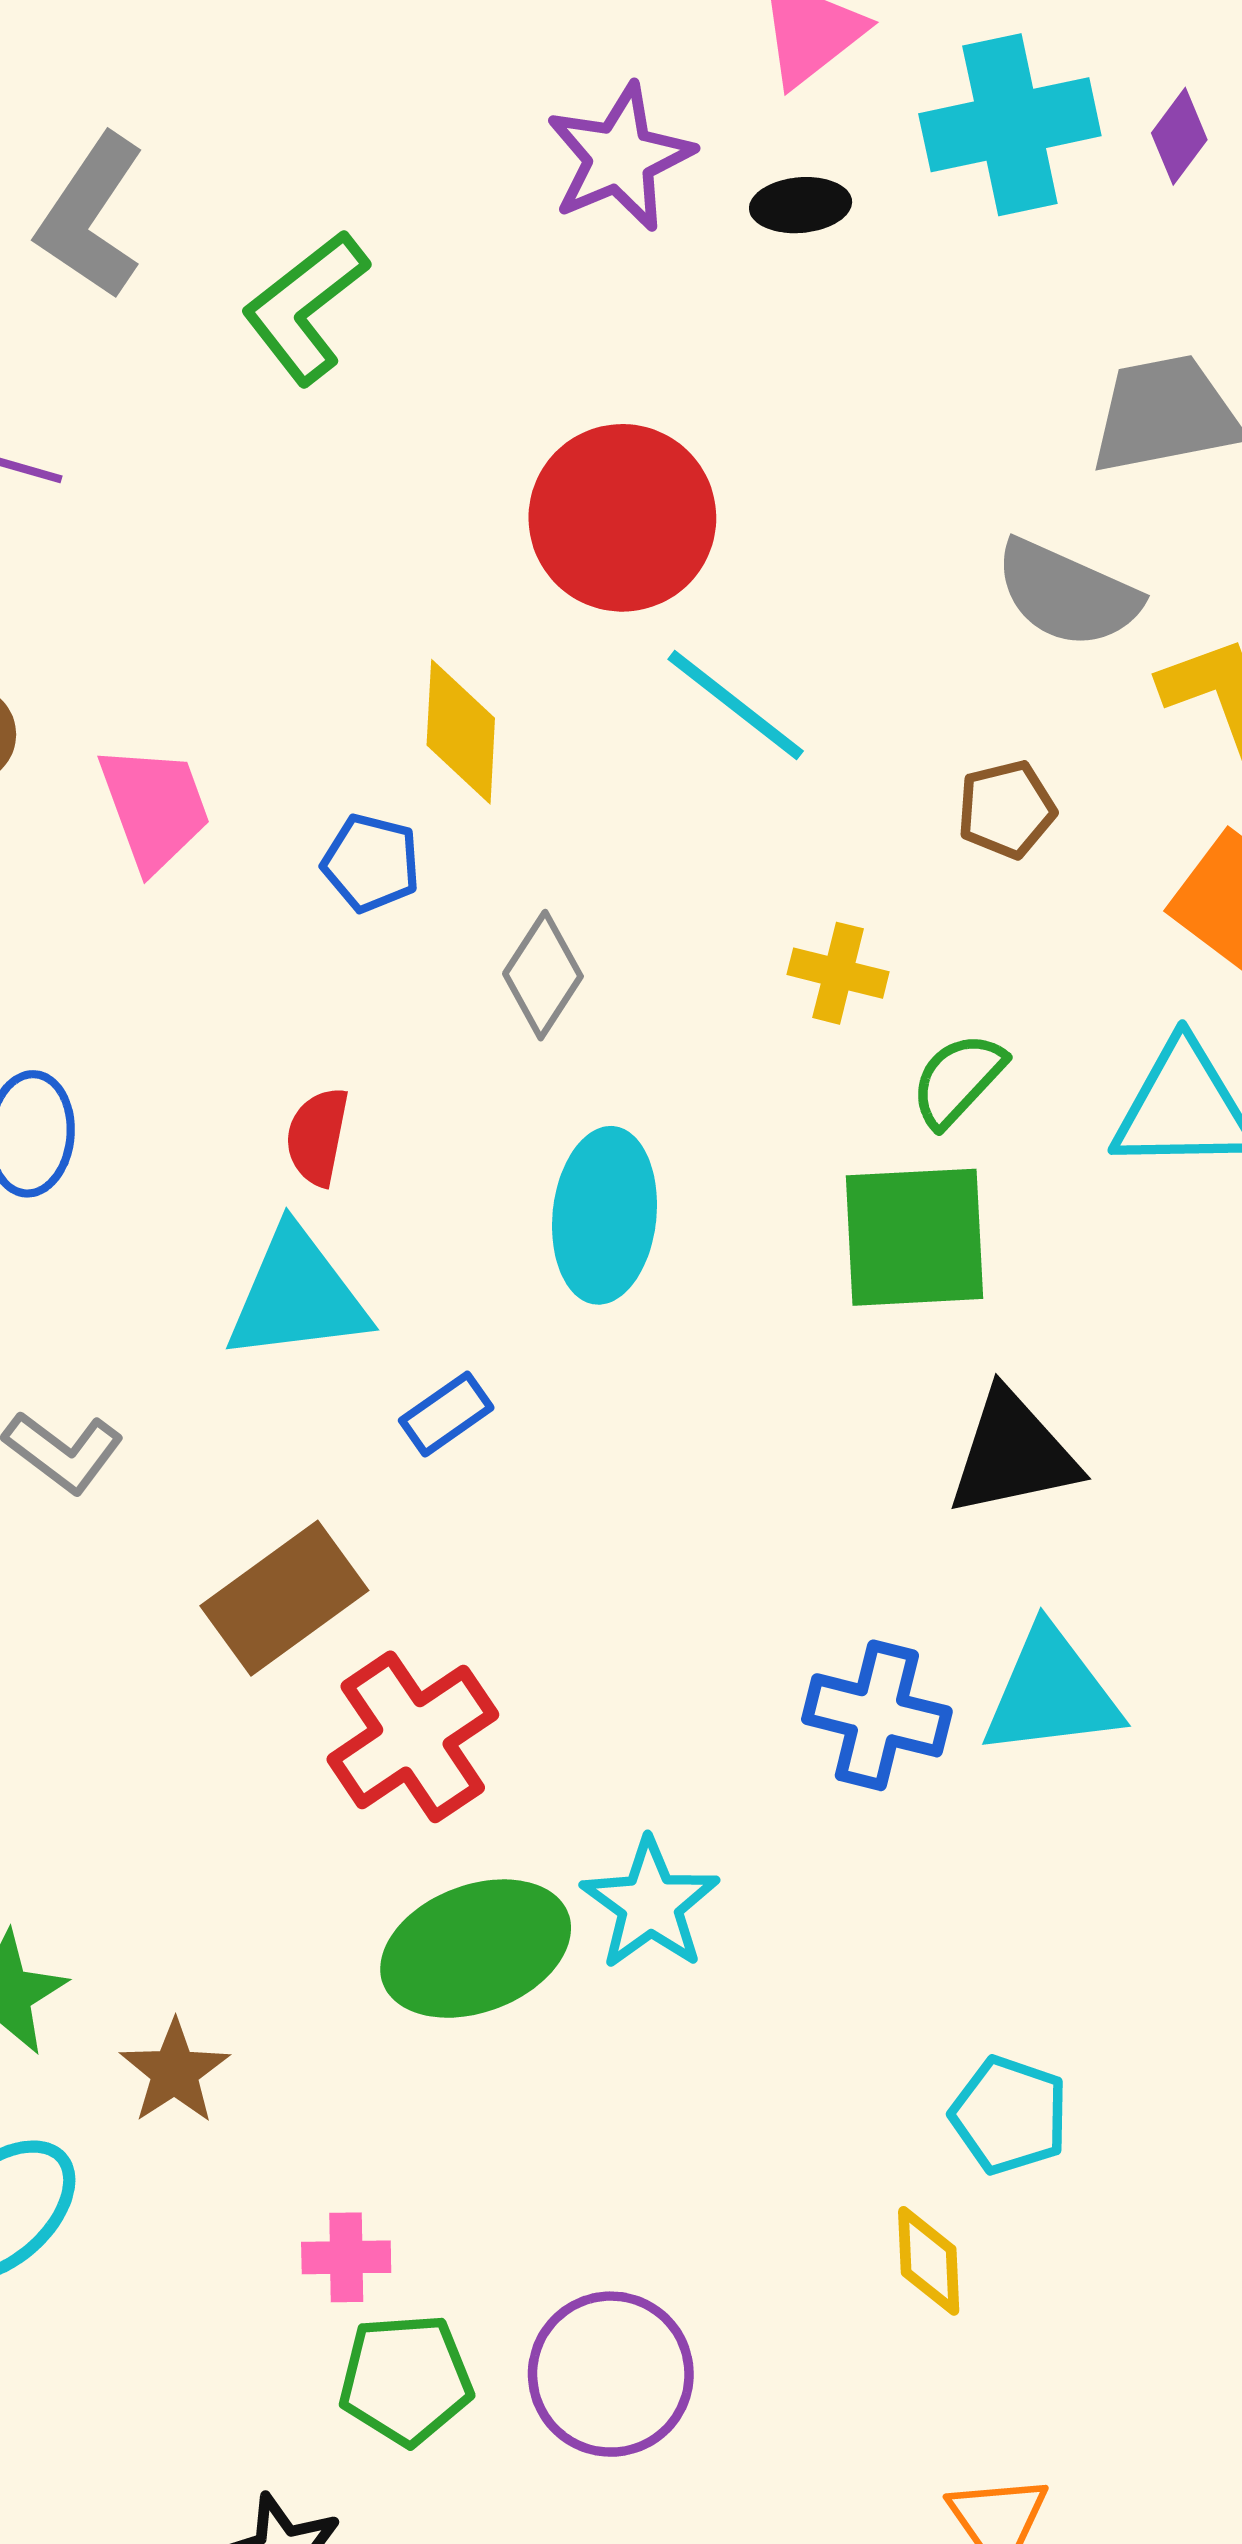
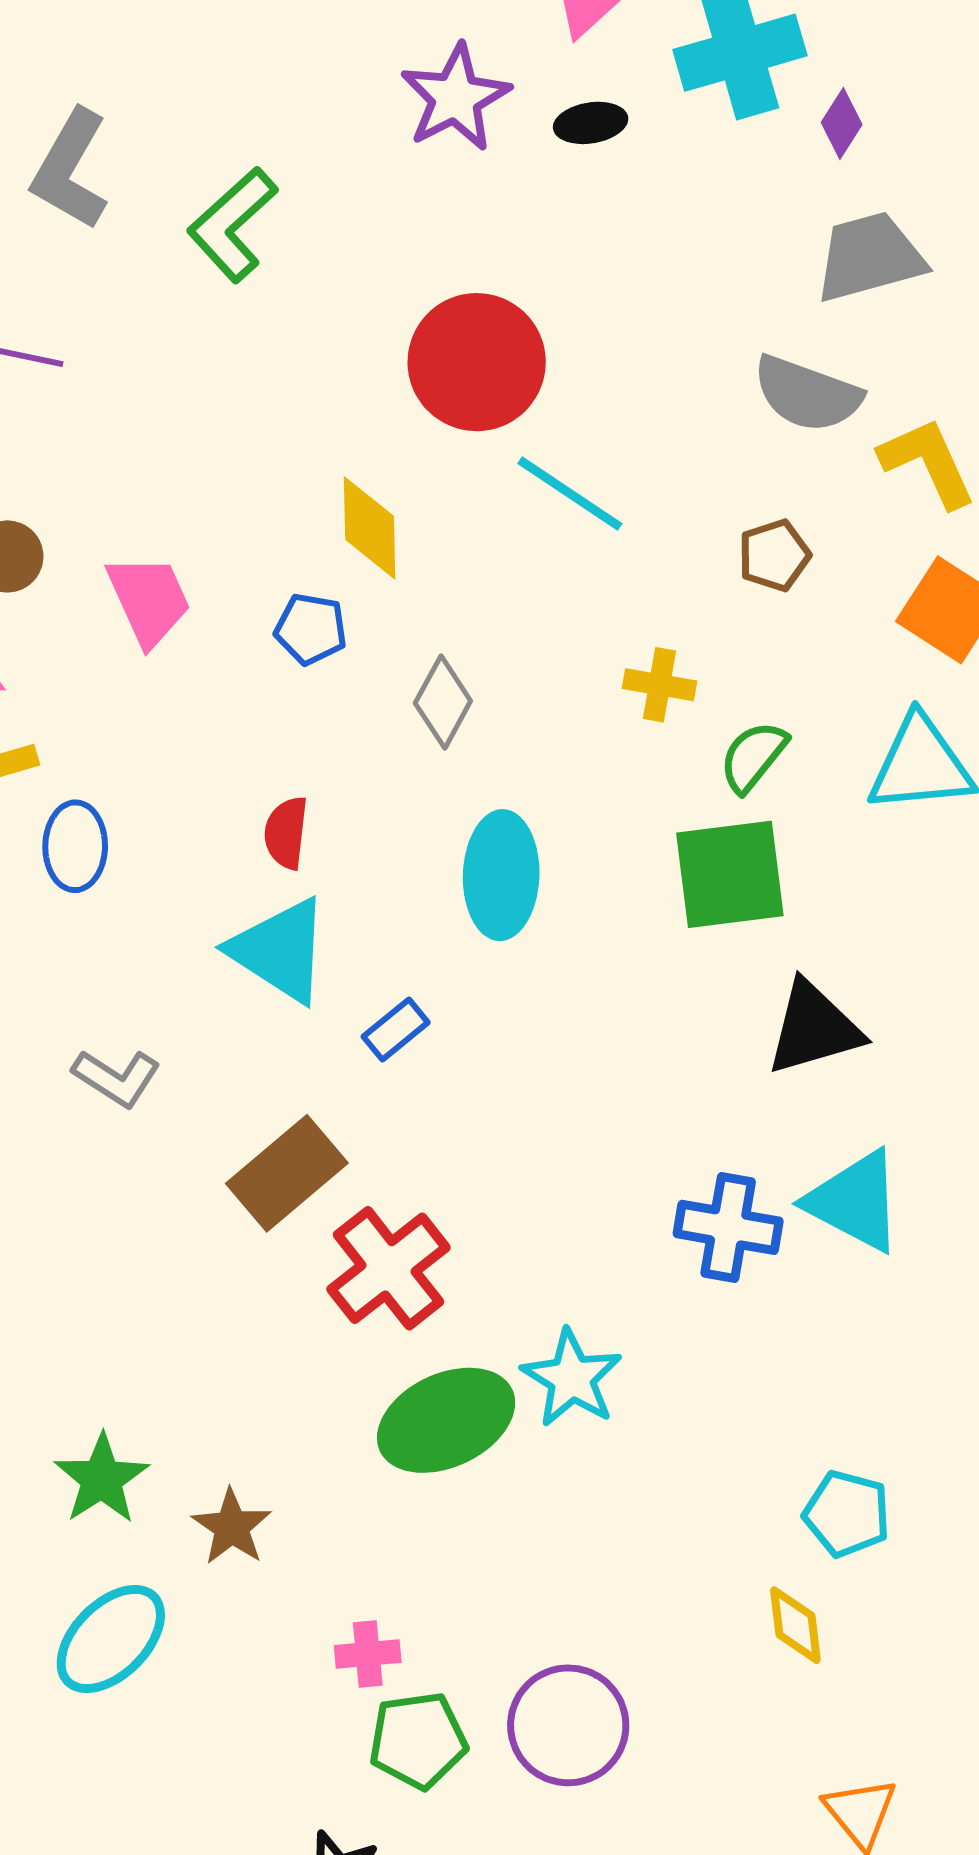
purple diamond: (1179, 136) -> (842, 123), moved
cyan triangle: (297, 1295) -> (280, 950), turned 44
cyan triangle: (1051, 1693) -> (855, 1201), turned 39

